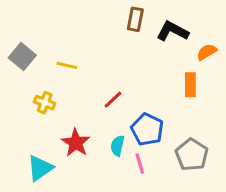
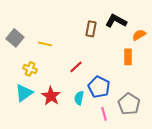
brown rectangle: (135, 19) -> (91, 29), moved
pink line: (140, 164) -> (104, 114), moved
cyan triangle: (40, 168) -> (24, 93), moved

